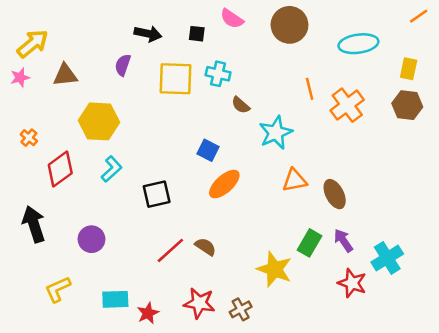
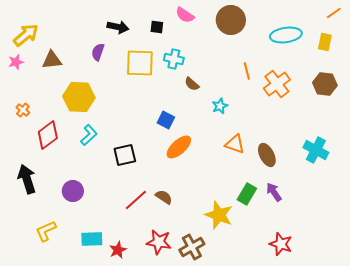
yellow rectangle: (409, 69) -> (325, 42), moved
cyan star: (276, 133) -> (220, 106), size x0.6
orange triangle: (295, 180) -> (235, 144), turned 30
cyan cross: (387, 258) -> (316, 150), moved, turned -30
red star: (352, 283) -> (281, 244), moved
brown cross: (241, 309) -> (192, 247), size x1.4

